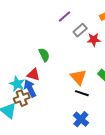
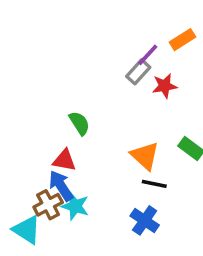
purple line: (65, 17) -> (148, 55), moved
cyan star: (17, 84) -> (75, 206), moved
blue cross: (81, 119) -> (145, 220), moved

